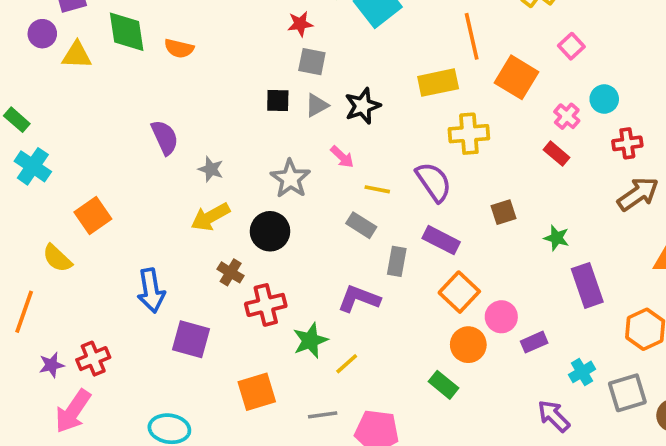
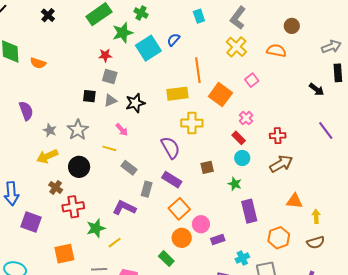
cyan circle: (604, 99) -> (242, 158), moved
gray star: (290, 179) -> (78, 130), moved
yellow line: (377, 189) -> (109, 148), moved

